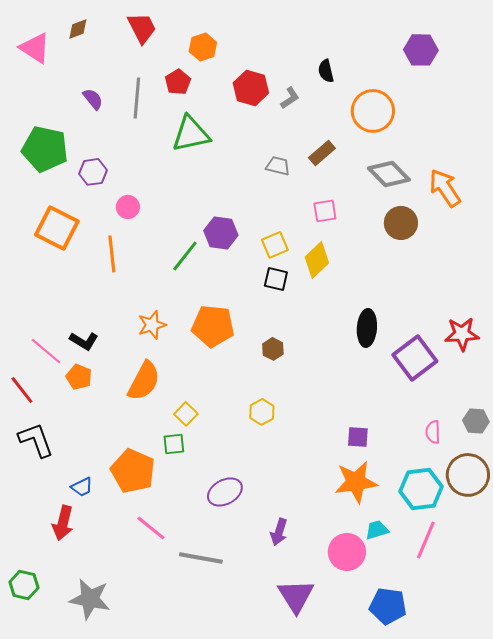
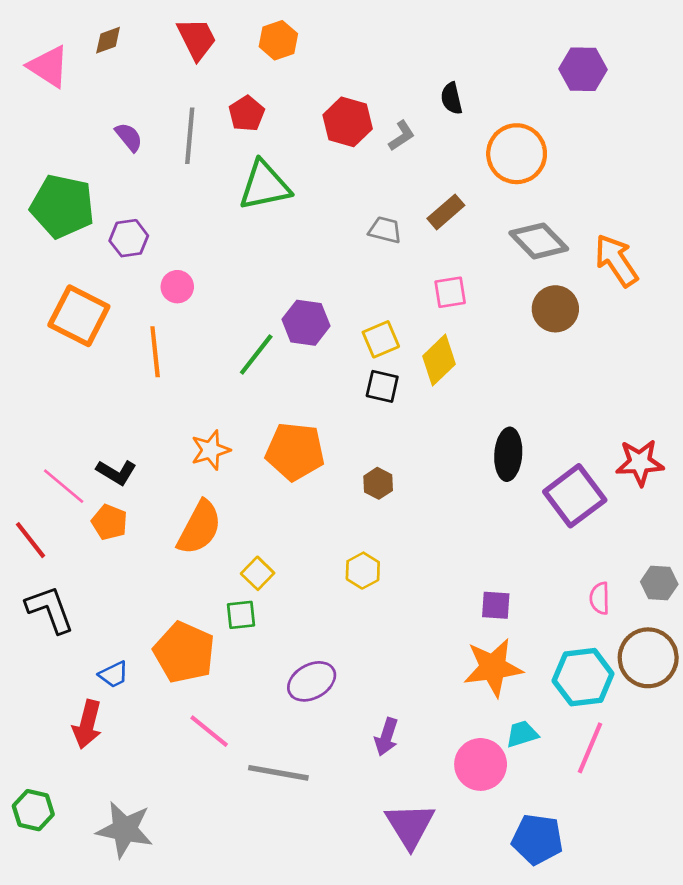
orange hexagon: (203, 47) -> (278, 40), moved

